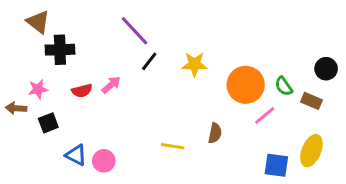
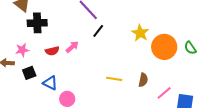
yellow star: (194, 64) -> (140, 33), moved, turned 30
pink line: (265, 116) -> (164, 93), moved
yellow line: (173, 146) -> (114, 79), moved
blue triangle: (76, 155) -> (50, 83), moved

